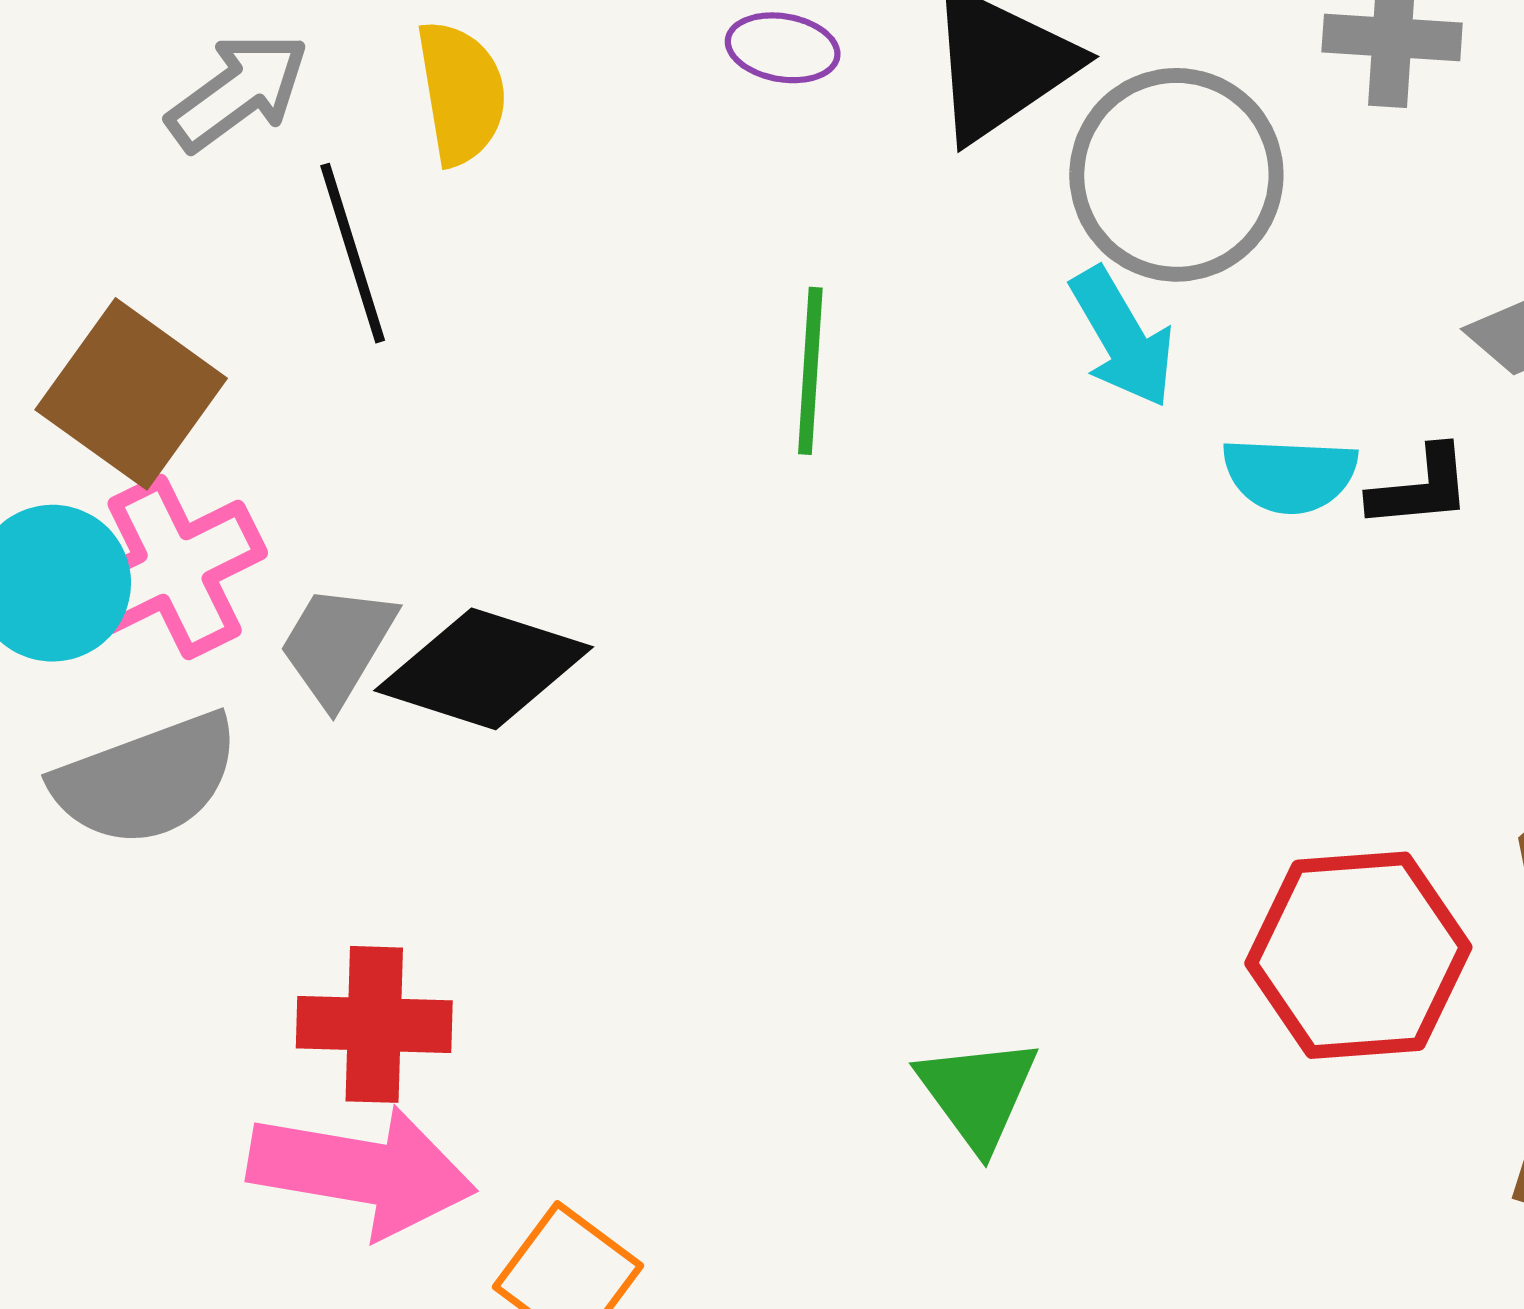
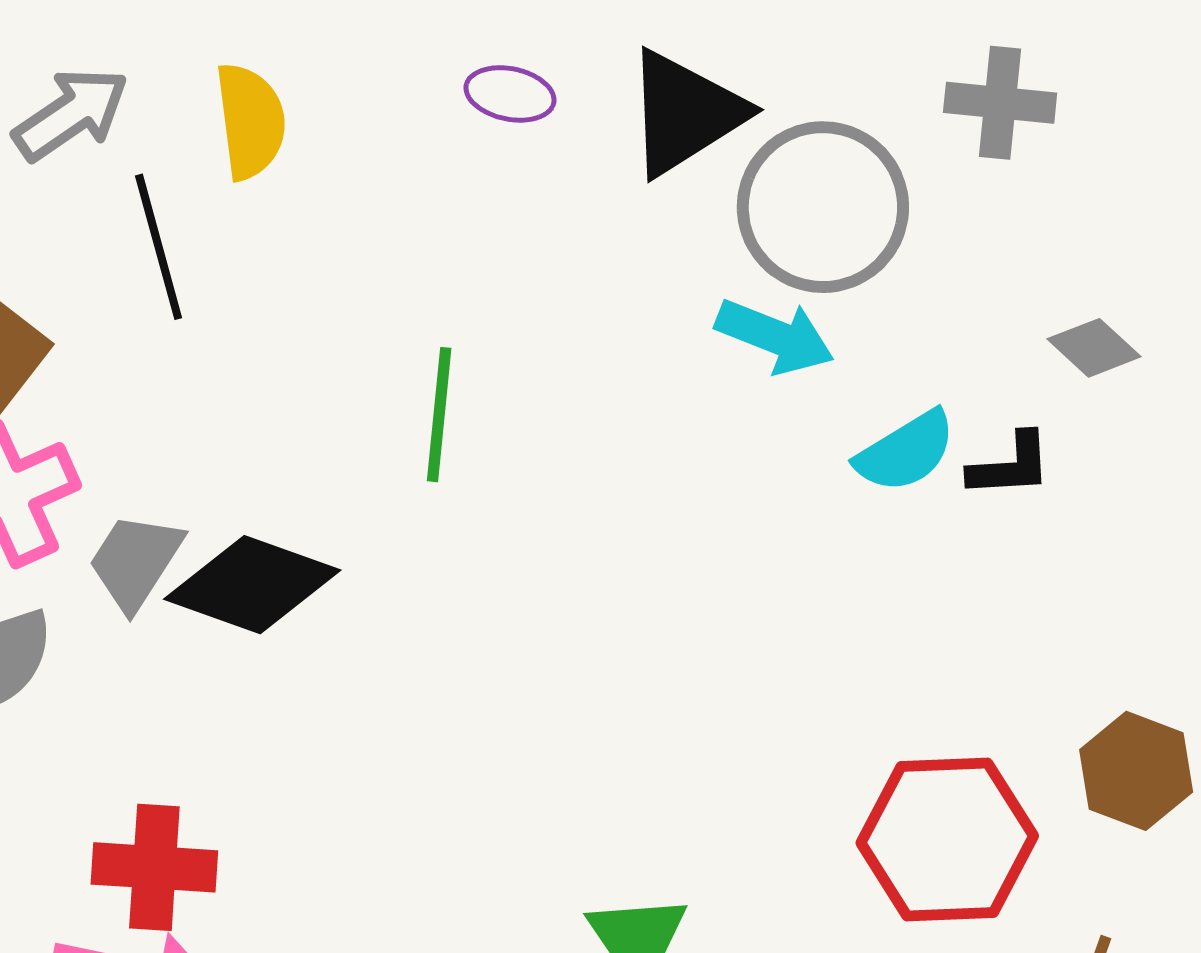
cyan arrow: (1122, 337) -> (775, 336), turned -40
green line: (810, 371) -> (439, 415), moved
cyan semicircle: (1290, 475) -> (906, 452), turned -36

